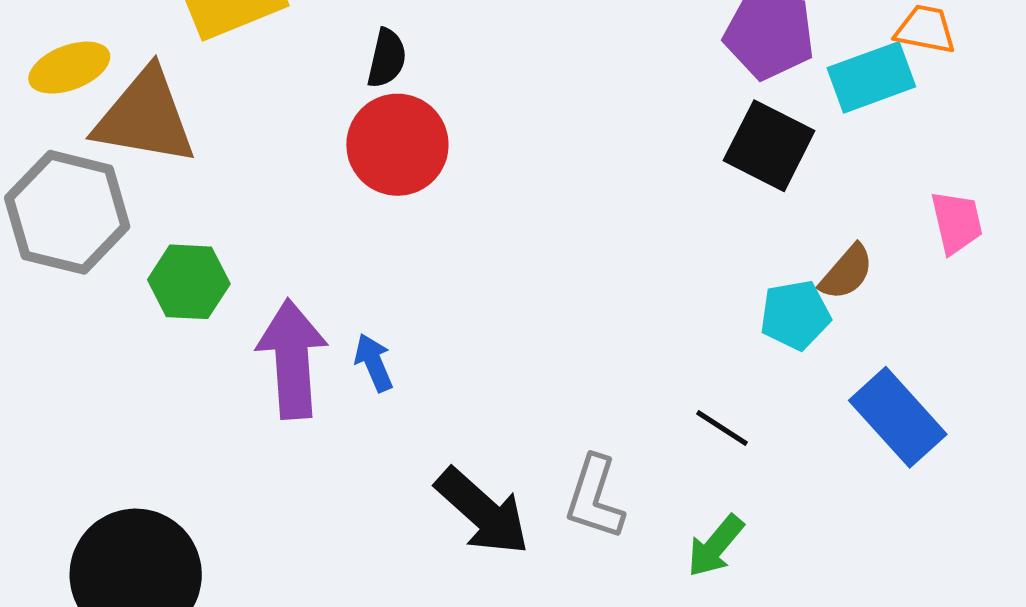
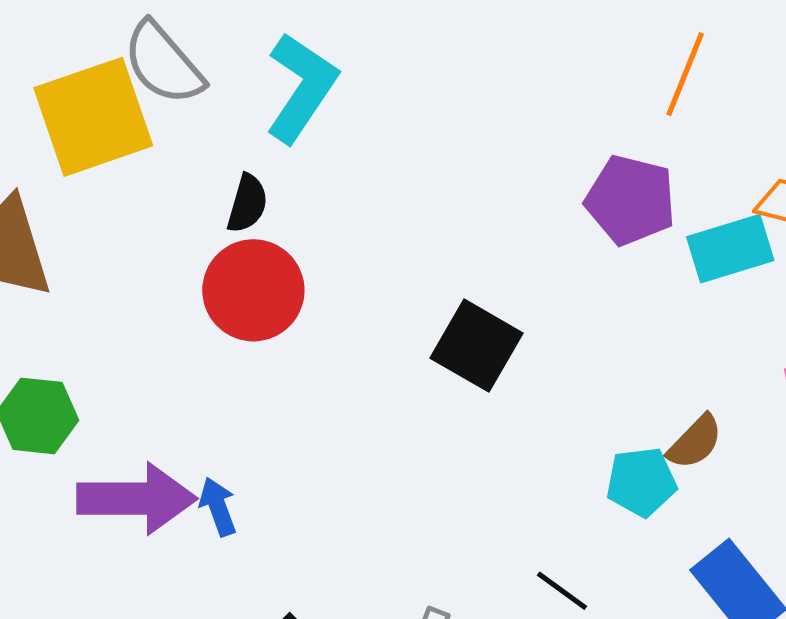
black square: (769, 146) -> (476, 346), moved
purple arrow: (292, 359) -> (137, 499), turned 91

